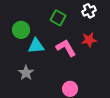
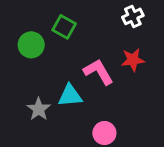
green square: (58, 18) -> (64, 27), moved
cyan triangle: (36, 46) -> (70, 96), moved

